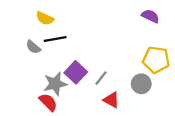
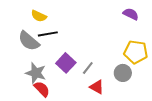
gray semicircle: (33, 47) -> (29, 41), size x1.6
gray star: (55, 84) -> (36, 73), moved, turned 30

